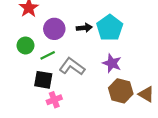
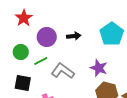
cyan pentagon: (110, 28) -> (112, 34), moved
black square: (43, 80) -> (23, 83), moved

